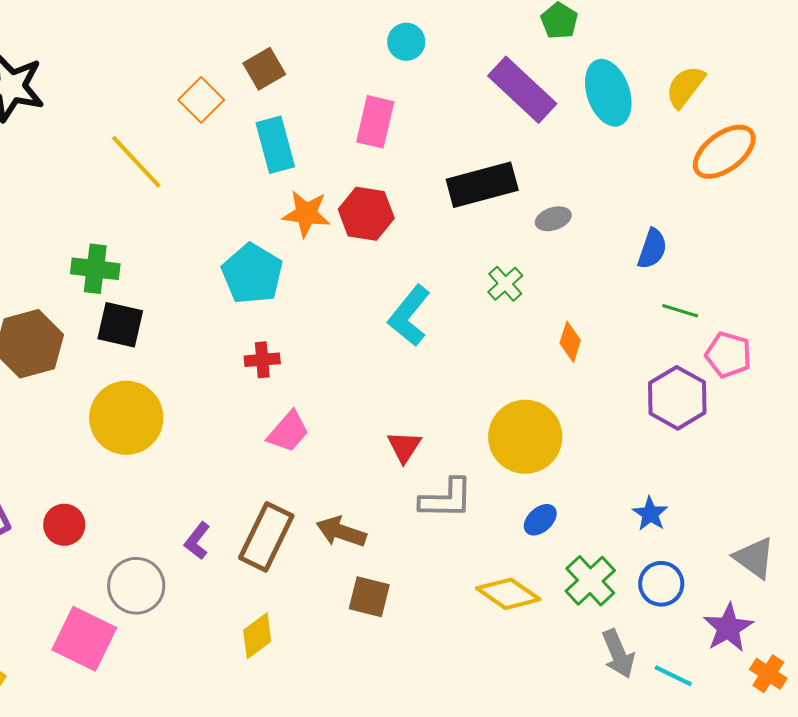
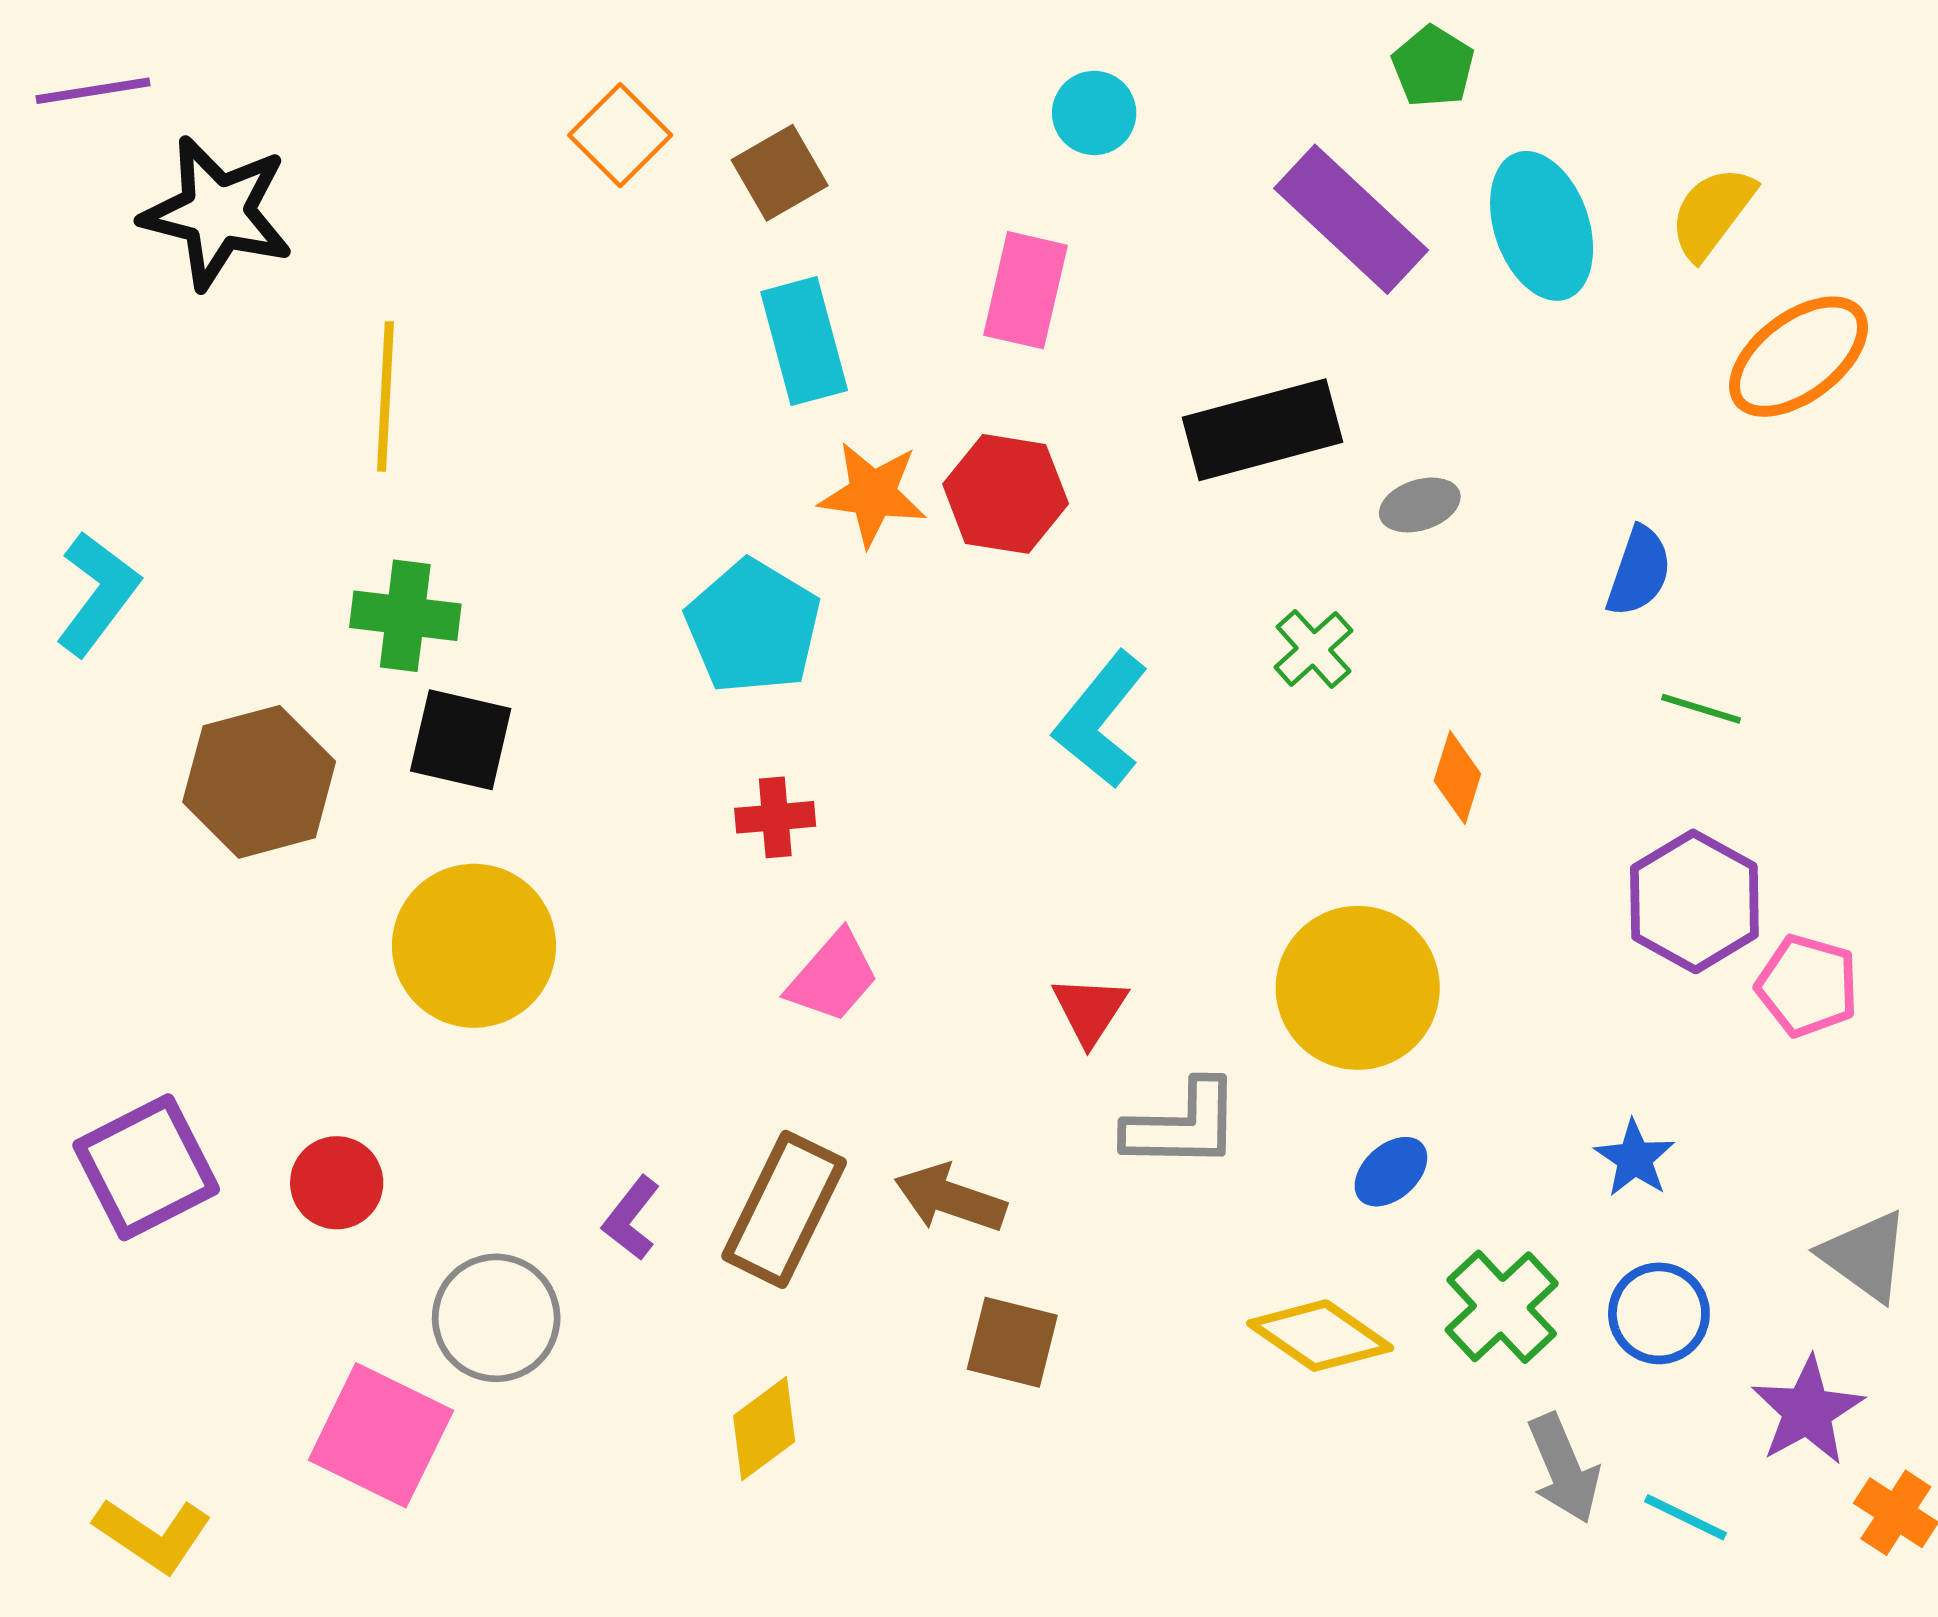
orange square: (201, 100) -> (620, 135), moved
yellow line: (136, 162) -> (385, 396), moved, turned 46
pink pentagon: (728, 355) -> (1807, 986), moved

